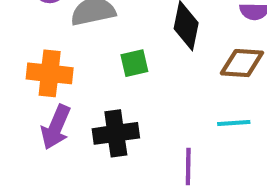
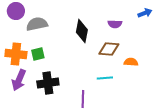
green square: (134, 63) -> (38, 54), moved

